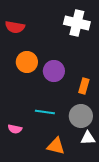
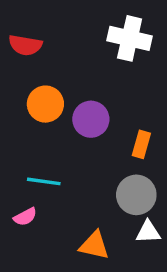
cyan line: (45, 112) -> (44, 181), moved
pink semicircle: (15, 129) -> (25, 217), turned -40

